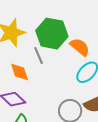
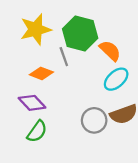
orange diamond: (20, 72) -> (41, 73), turned -55

